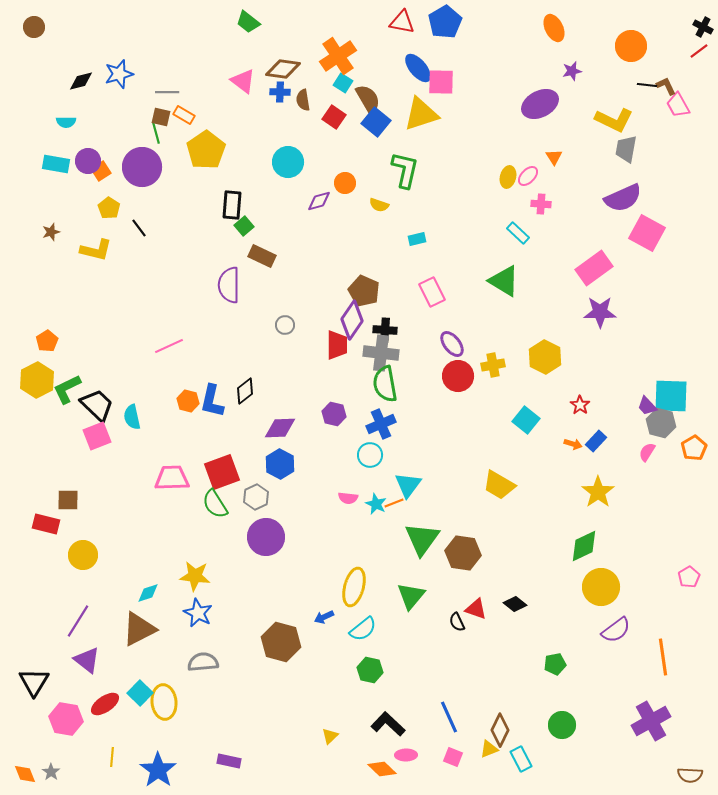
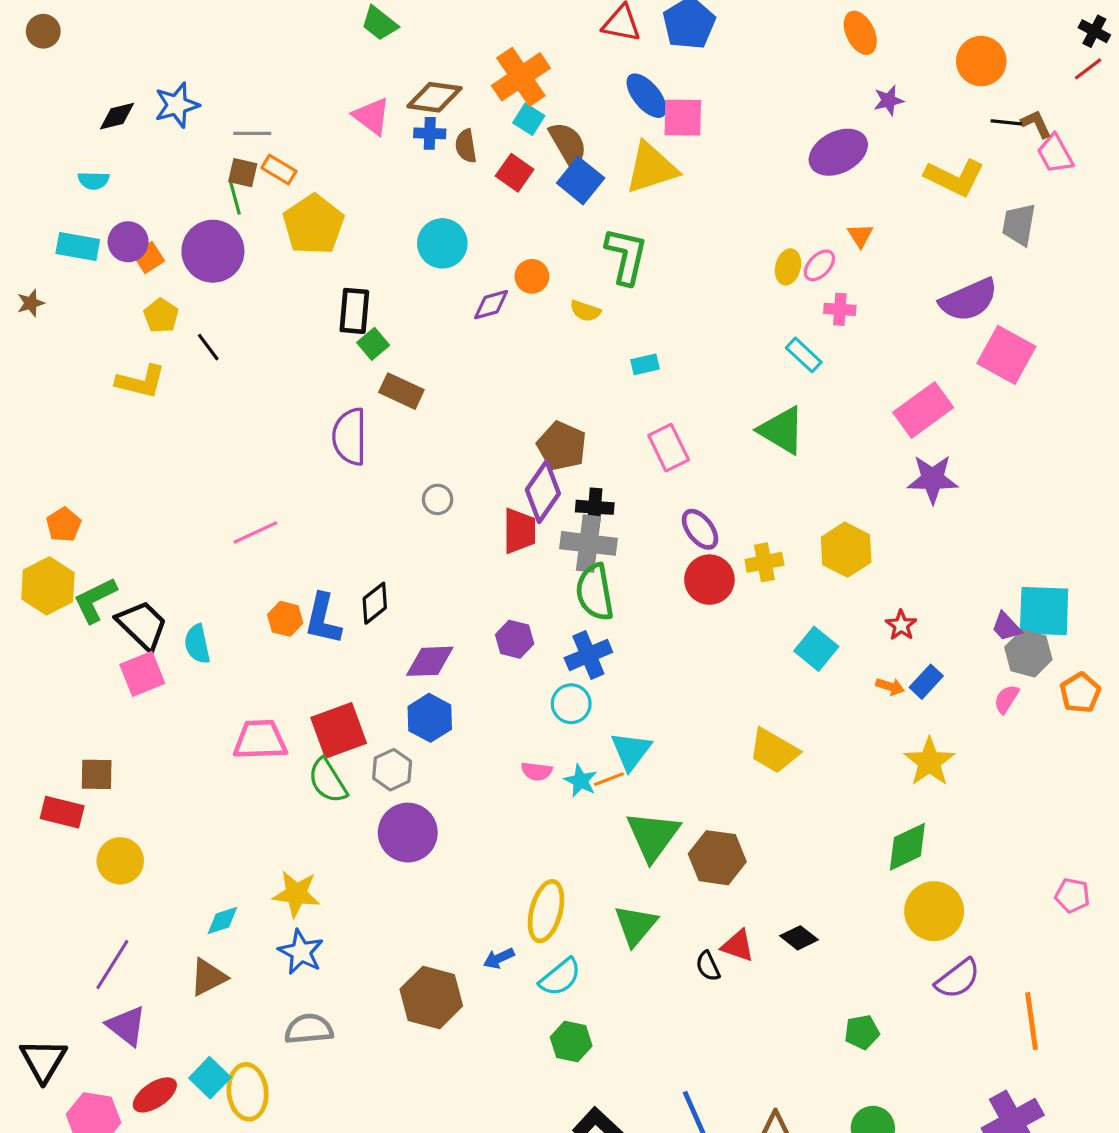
gray trapezoid: (626, 149) -> (1019, 224), moved
brown star: (51, 232) -> (31, 303), moved
pink pentagon: (689, 577) -> (1072, 895), turned -30
brown triangle: (139, 629) -> (208, 977), size x0.7

